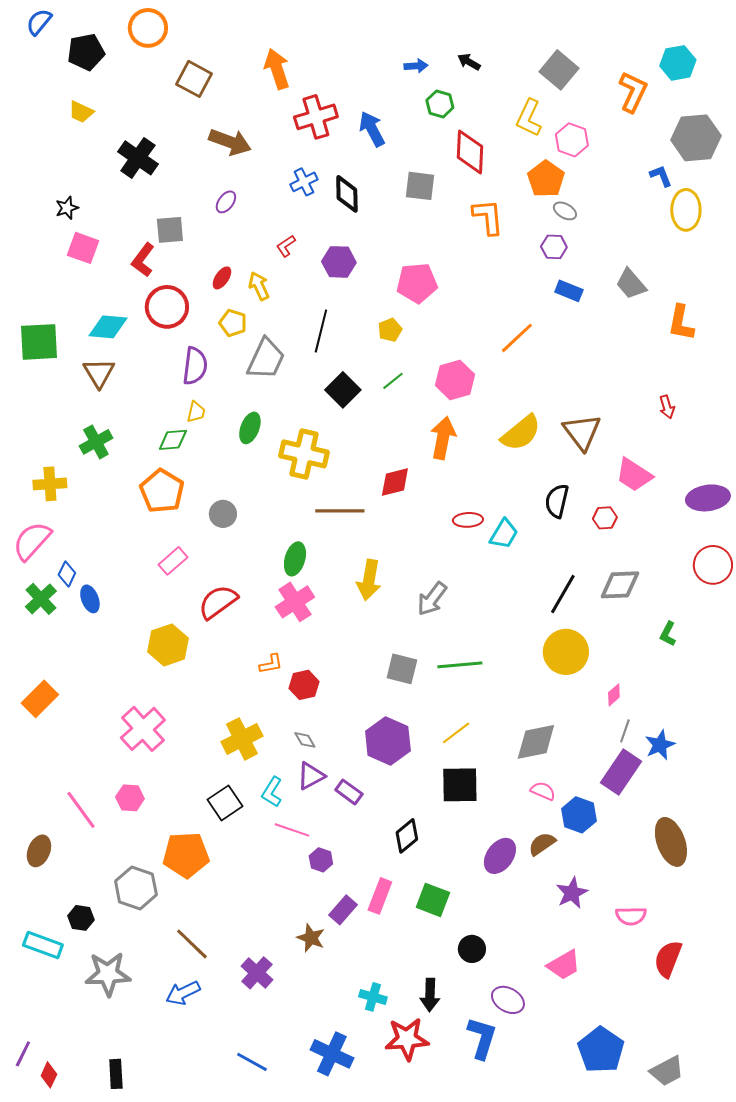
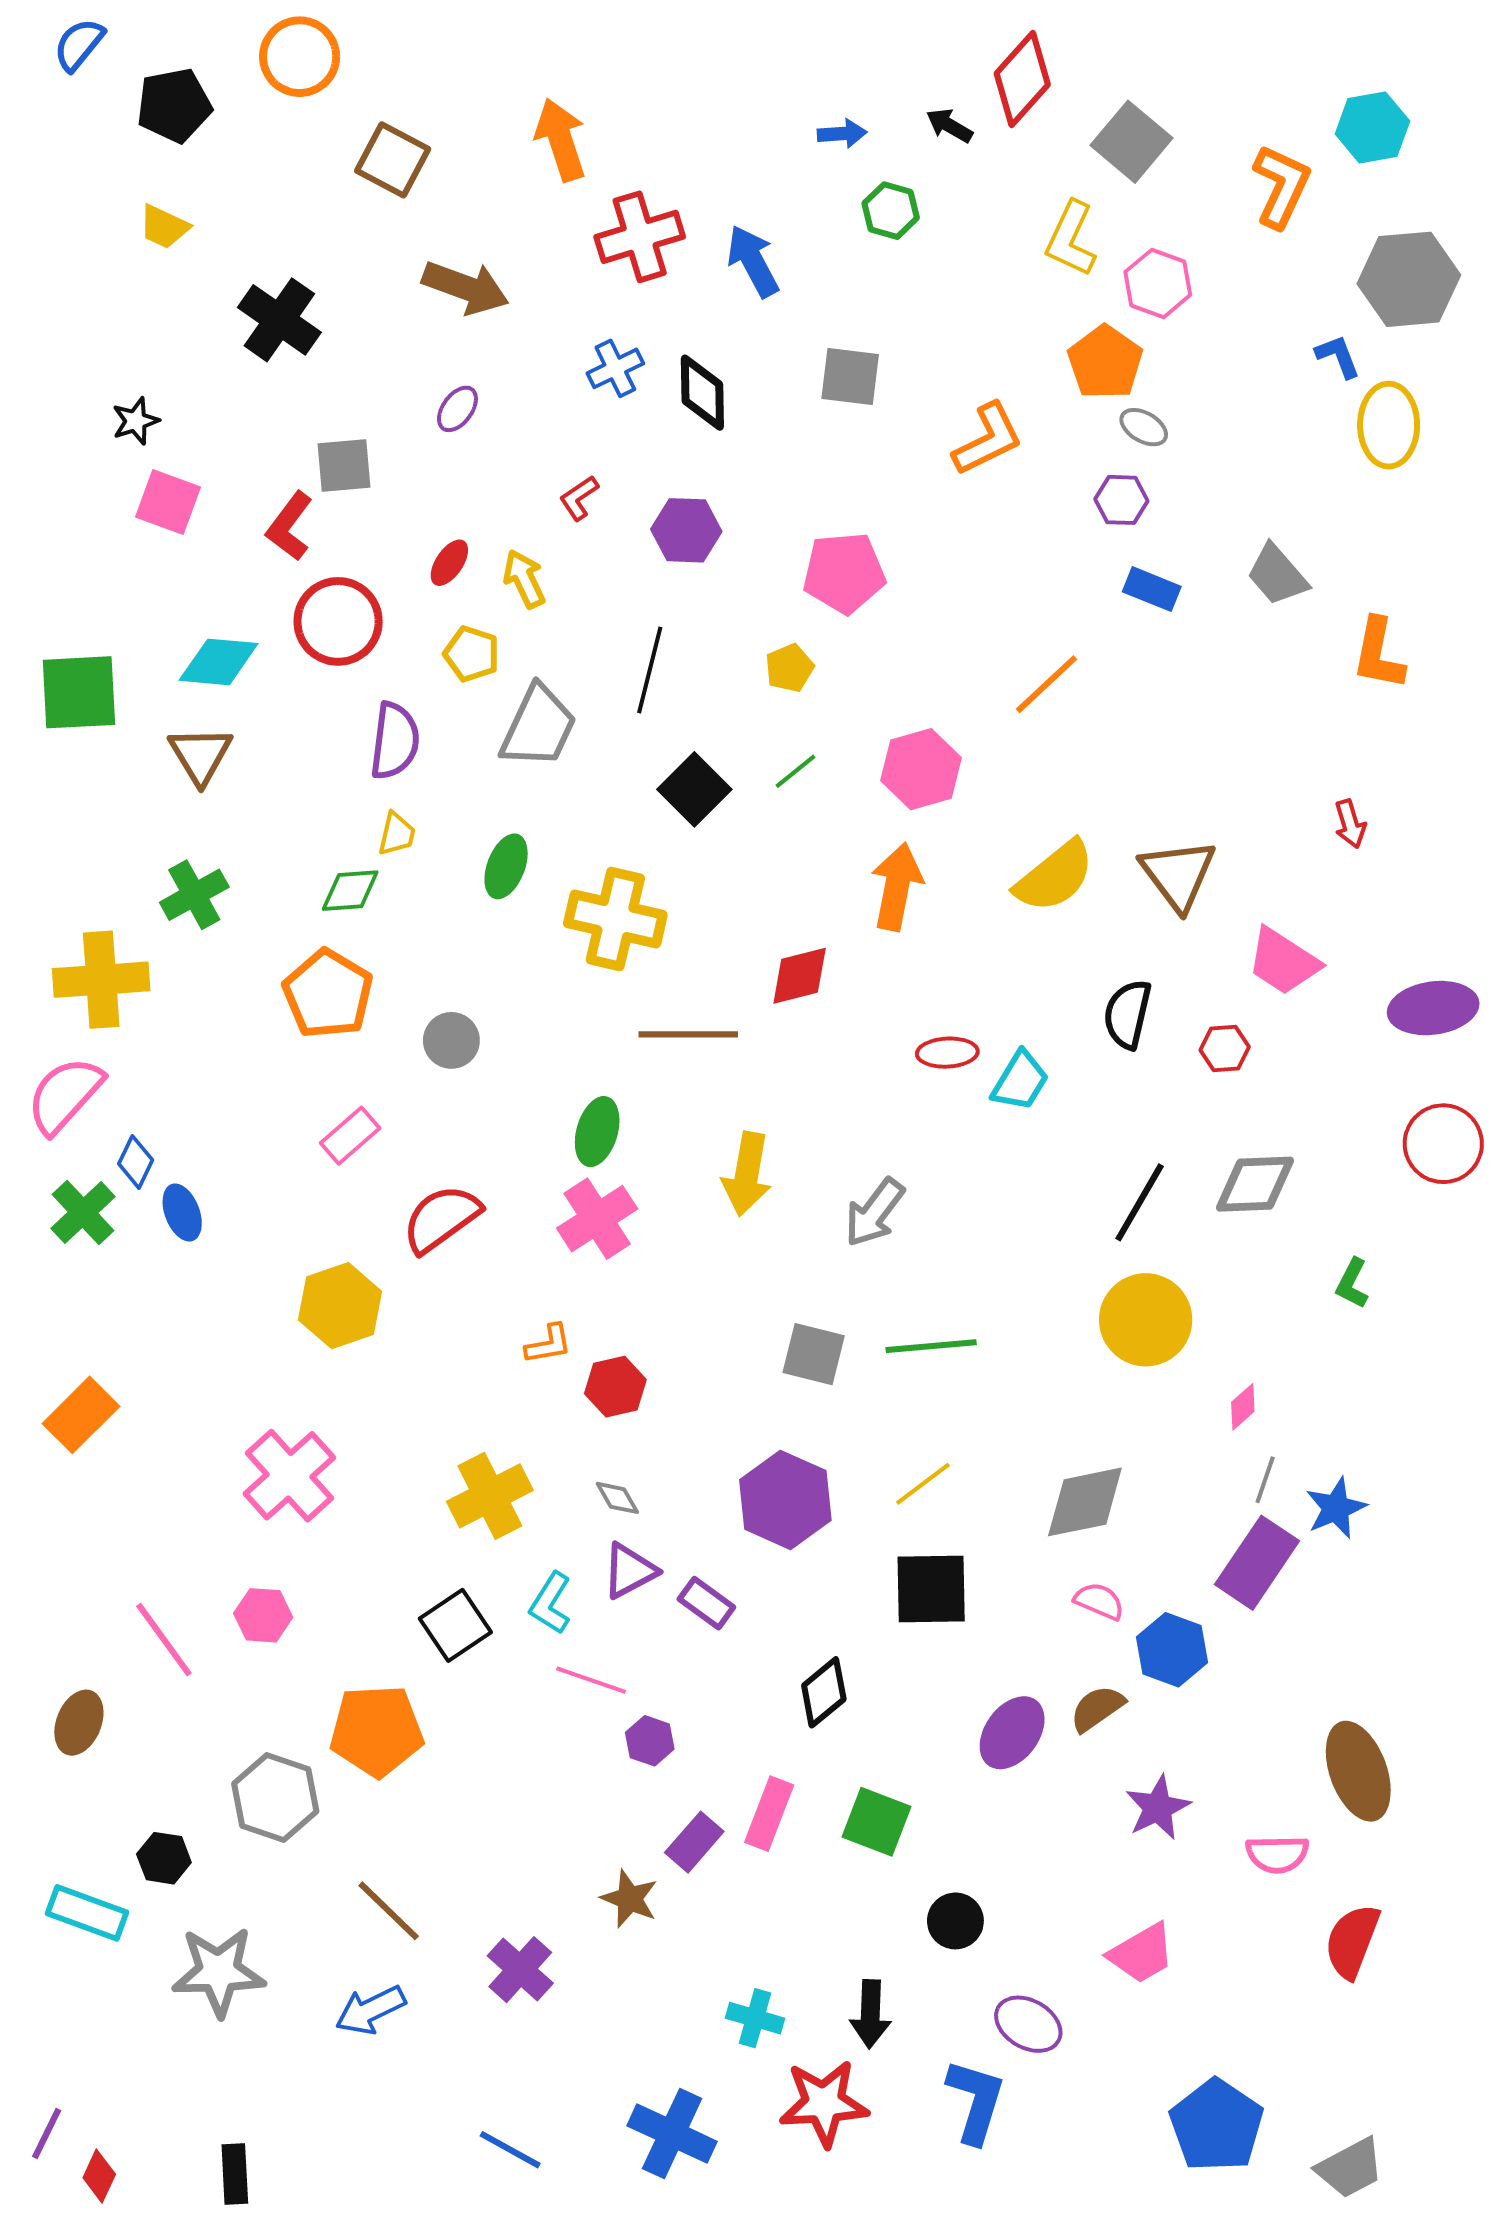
red diamond: (470, 152) -> (1022, 79), moved, turned 39
orange L-shape: (488, 217) -> (988, 439), turned 69
yellow cross: (50, 484) -> (101, 980), size x1.4
brown ellipse: (671, 842) -> (1358, 1771), moved

